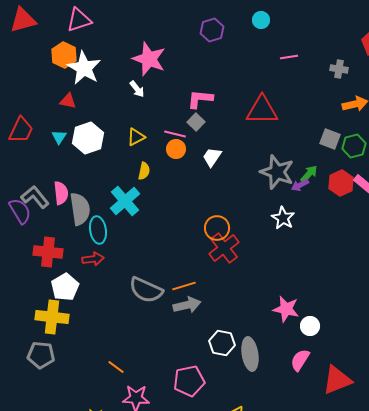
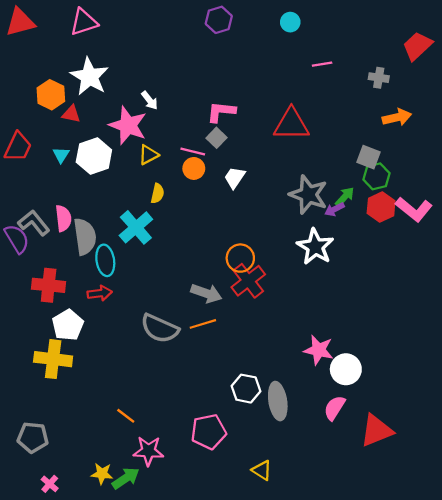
purple hexagon: (212, 30) -> (219, 20), moved
orange hexagon: (64, 55) -> (51, 95), moved
pink star: (149, 59) -> (128, 125), moved
green hexagon: (354, 146) -> (376, 176), moved
white star: (283, 218) -> (315, 247), size x1.4
gray arrow: (187, 305) -> (206, 293), moved, turned 32
white circle: (310, 326) -> (346, 369), size x1.4
gray pentagon: (41, 355) -> (33, 437), moved

